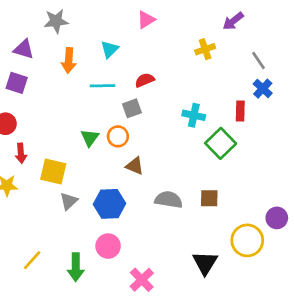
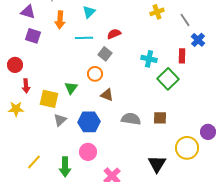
gray line: (259, 60) -> (185, 20), moved
purple square: (17, 83) -> (33, 36), moved
gray square: (132, 108) -> (105, 54), turned -32
green triangle: (90, 138) -> (71, 88), moved

